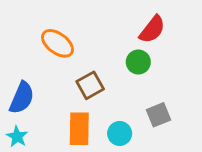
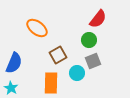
gray square: (158, 115) -> (93, 61), moved
cyan circle: (120, 133) -> (77, 73), moved

